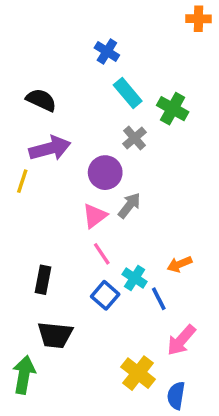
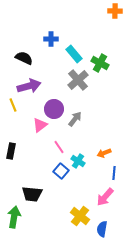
blue cross: (107, 52) -> (51, 39), moved, turned -32
gray cross: (135, 138) -> (78, 80), size x1.5
purple circle: (105, 173) -> (54, 109), moved
yellow line: (22, 181) -> (13, 105), turned -40
pink triangle: (95, 216) -> (40, 125), moved
black rectangle: (43, 280) -> (11, 151), moved
blue line: (159, 299) -> (114, 173), moved, turned 32

